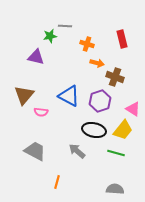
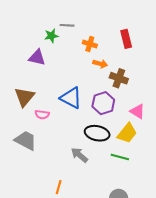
gray trapezoid: (35, 151) -> (26, 140), moved

